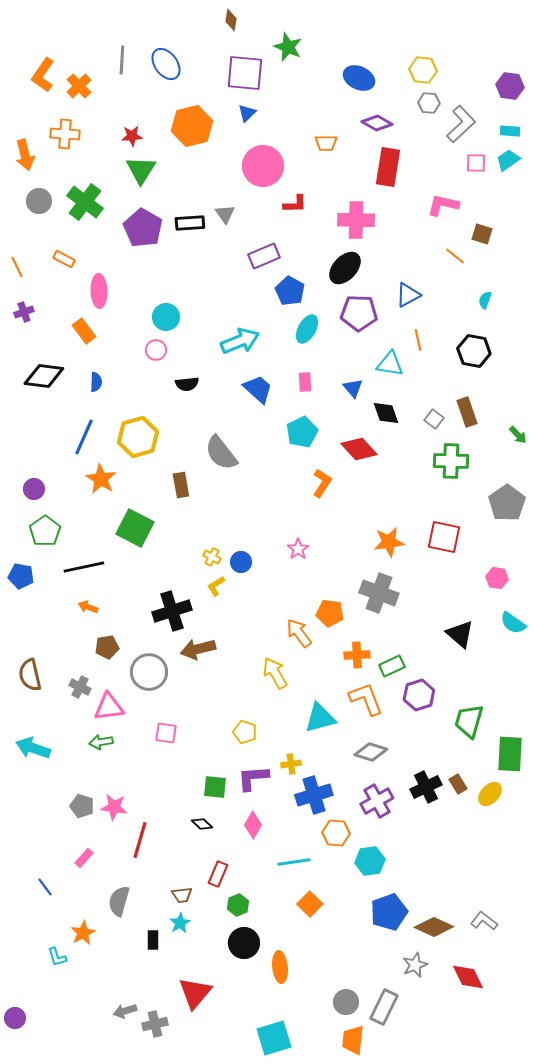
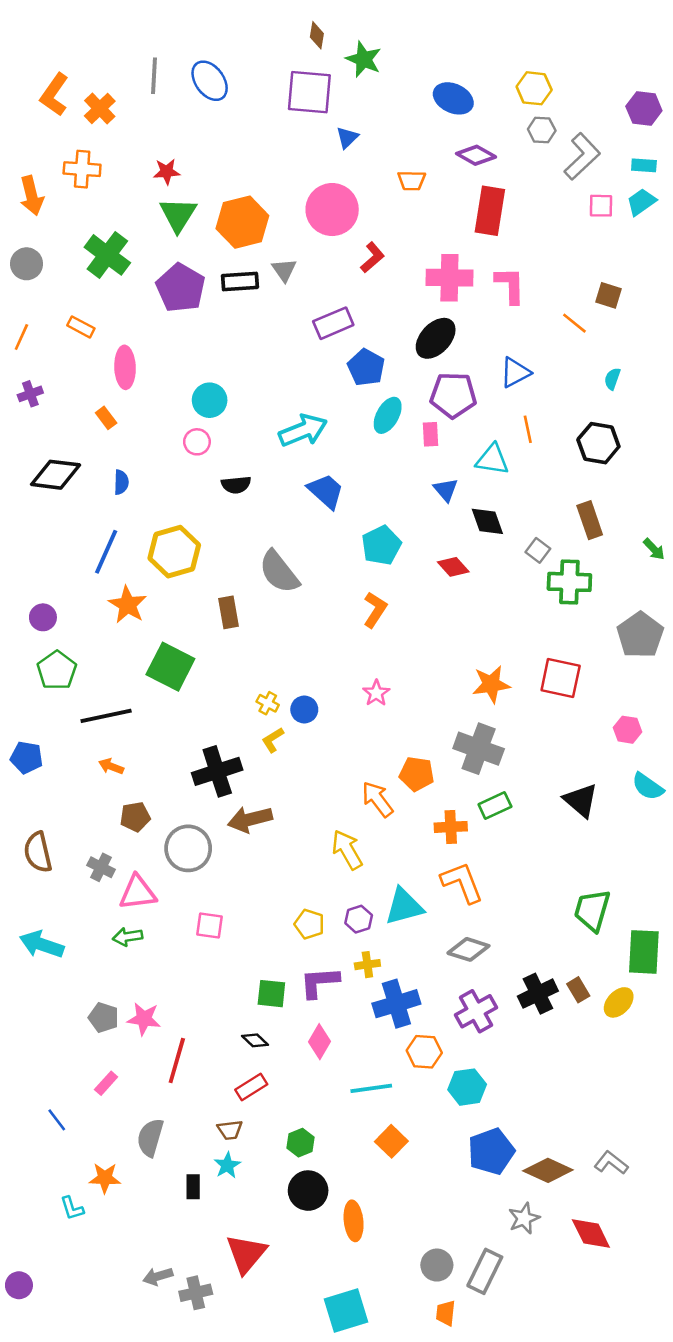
brown diamond: (231, 20) -> (317, 35), moved
blue triangle: (247, 113) -> (347, 138), moved
orange hexagon: (192, 126) -> (242, 222), moved
gray circle: (39, 201) -> (27, 264), moved
red L-shape: (295, 204) -> (372, 257), turned -40
pink L-shape: (443, 205) -> (510, 285), moved, turned 76
orange line: (17, 267) -> (21, 337), turned 50
orange rectangle: (84, 331) -> (106, 418), size x0.7
pink rectangle: (305, 382) -> (431, 434), moved
gray square: (434, 419) -> (538, 550), moved
red diamond: (359, 449) -> (453, 567), size x0.7
orange L-shape: (322, 483) -> (375, 610), moved
blue pentagon: (21, 576) -> (27, 757), moved
green rectangle: (392, 666) -> (495, 805), moved
purple hexagon: (419, 695) -> (359, 919), moved, size x0.7
red rectangle: (218, 874) -> (251, 1087), moved, turned 35
orange star: (83, 933) -> (105, 1178), turned 30
orange trapezoid: (353, 1040) -> (446, 1313), size x0.7

